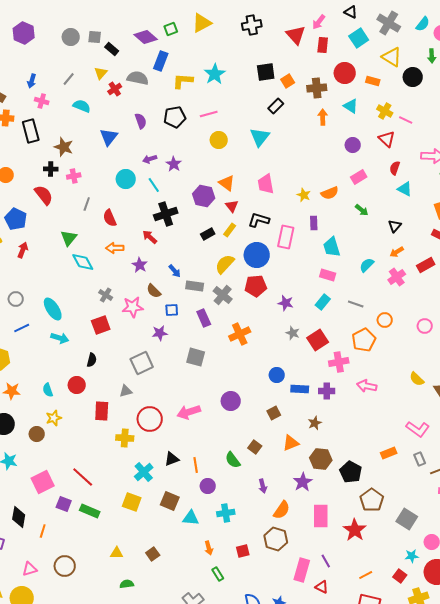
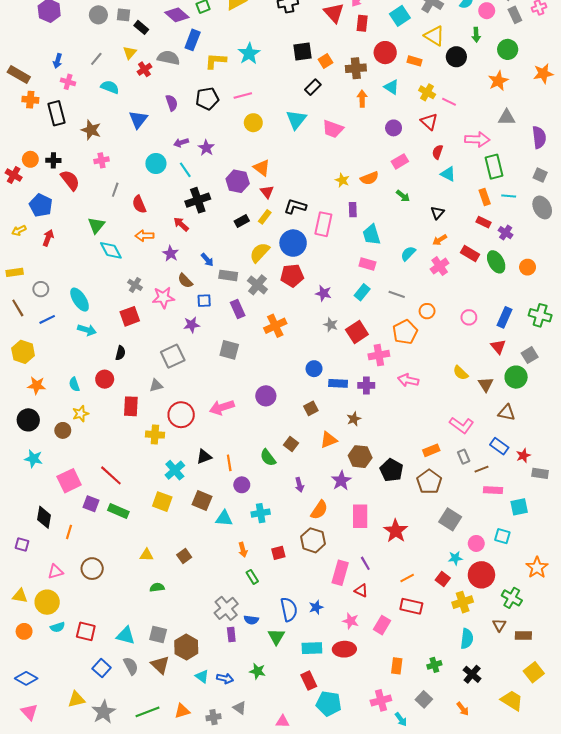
black cross: (51, 169) -> (53, 160), moved
pink trapezoid: (266, 184) -> (333, 129), moved, turned -60
red rectangle: (426, 265) -> (470, 254), turned 60
brown pentagon: (372, 500) -> (429, 482), moved

